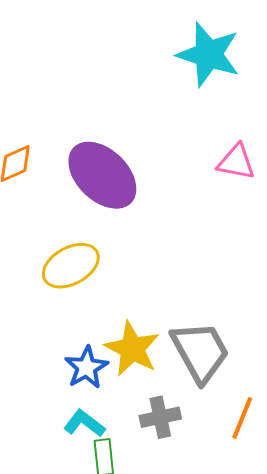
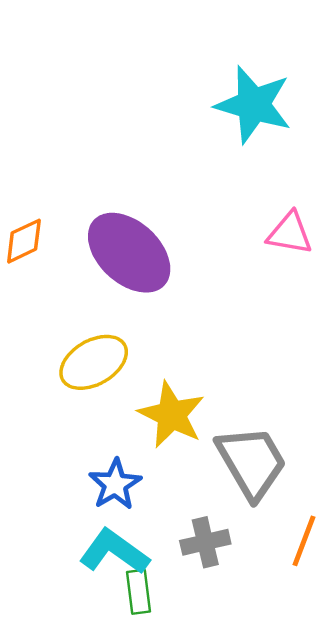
yellow star: (132, 349) -> (171, 415), moved
cyan L-shape: (84, 423) -> (114, 552), size x1.4

